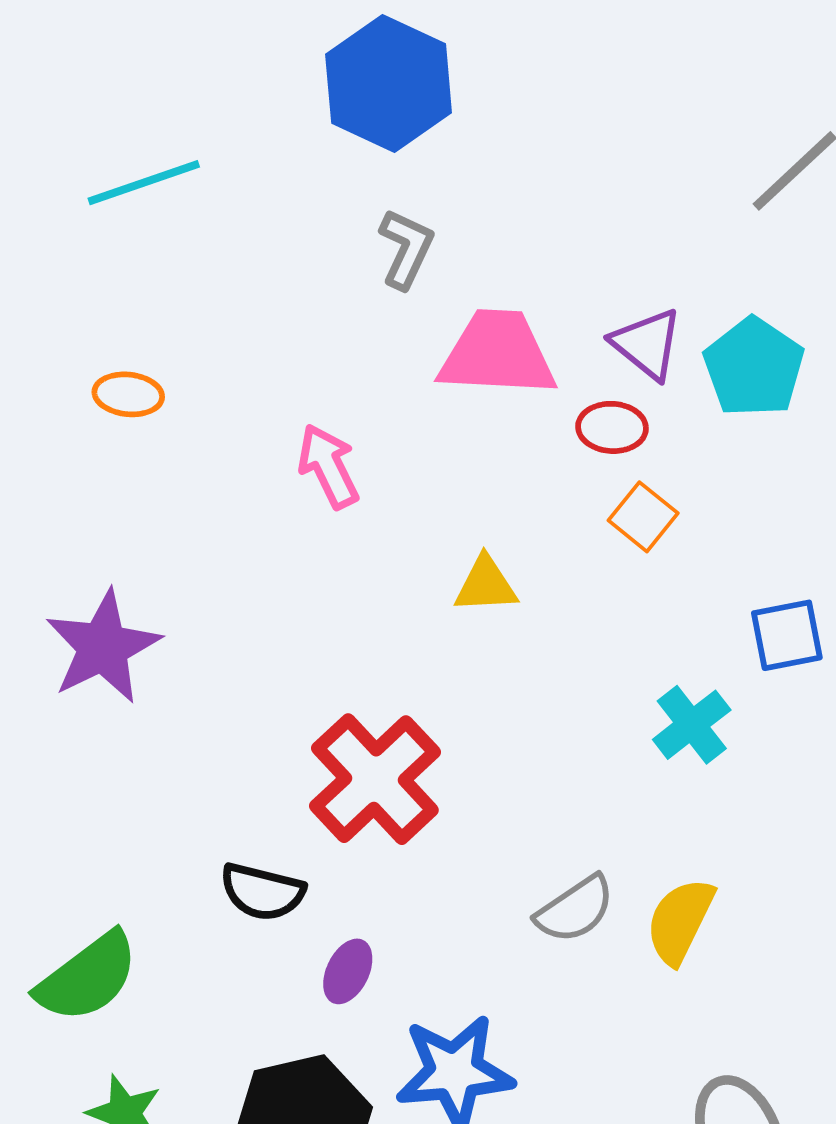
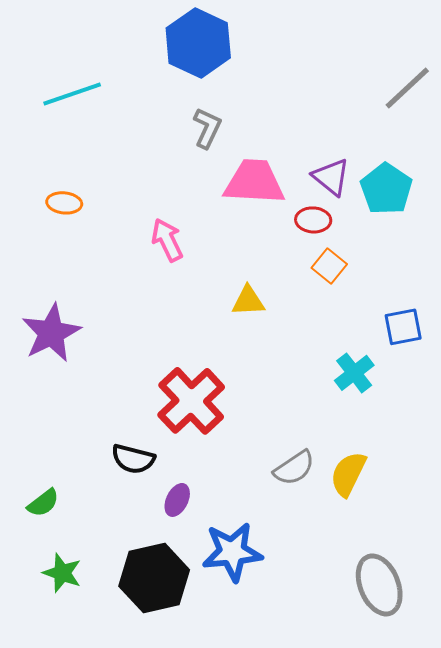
green semicircle: (87, 977) -> (43, 503), size x0.6

